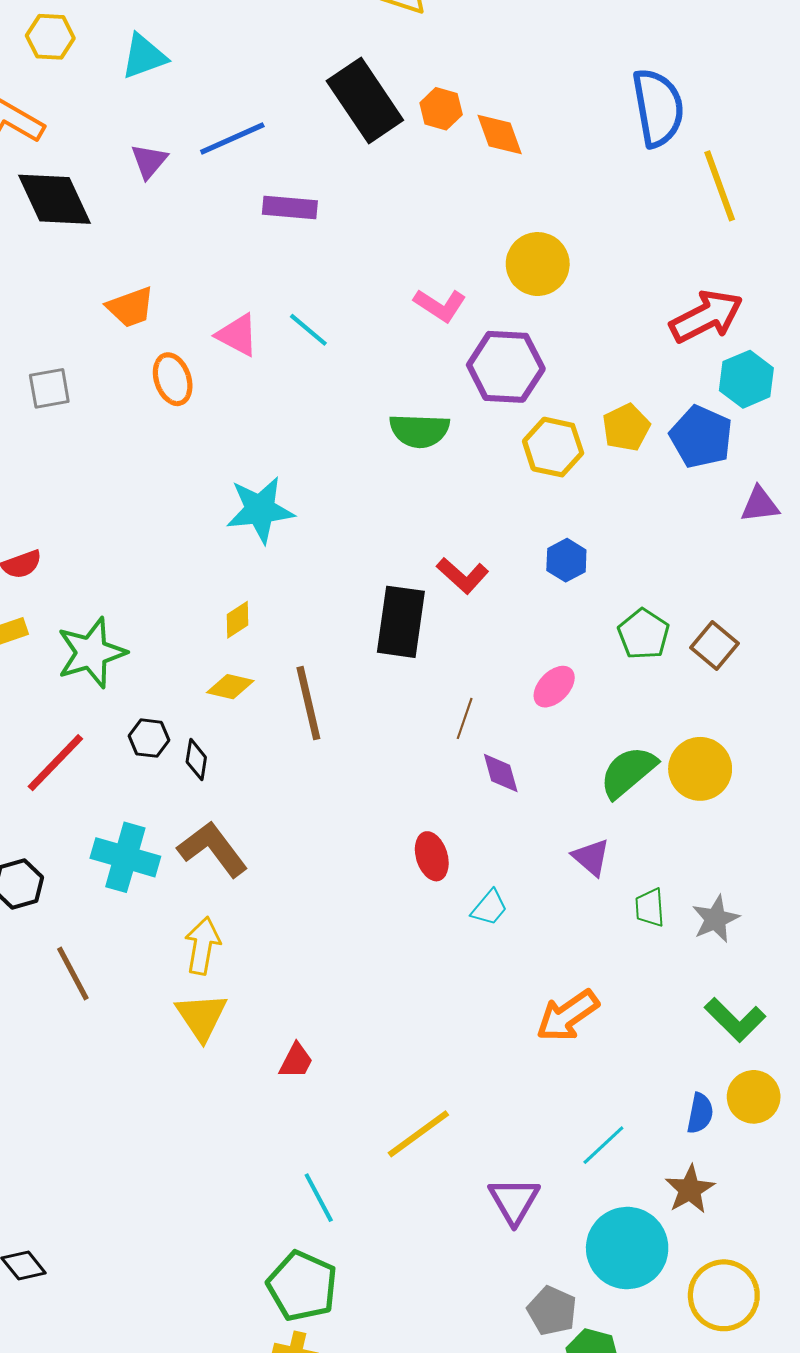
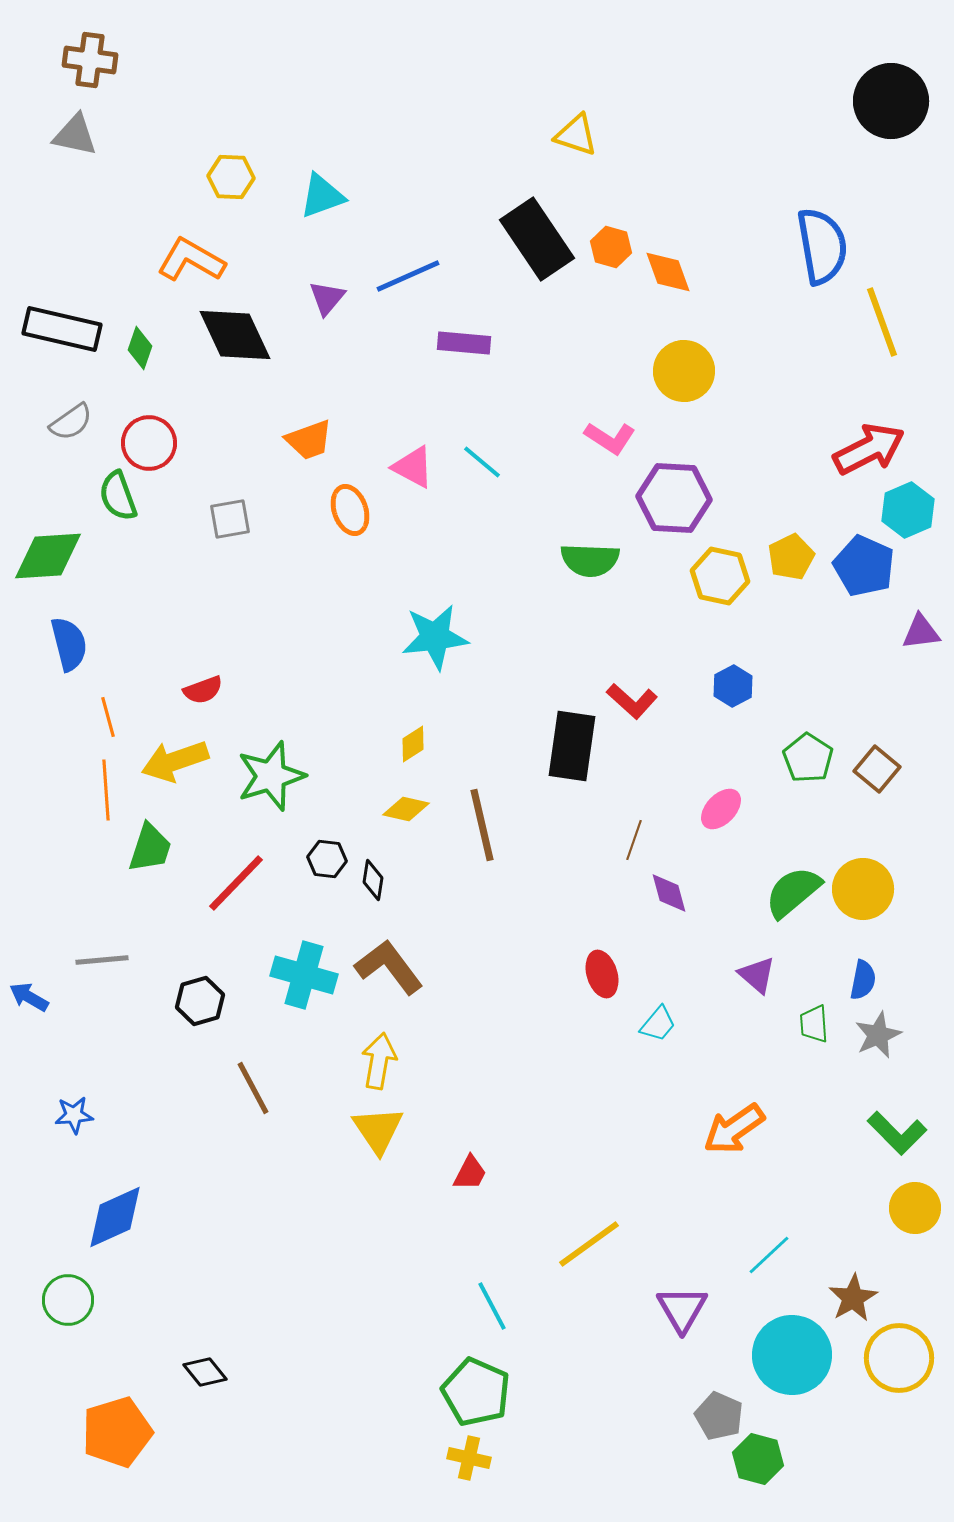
yellow circle: (538, 264) -> (684, 371), moved
blue semicircle: (700, 1113) -> (863, 980), moved
yellow circle: (724, 1295) -> (899, 1358), moved

